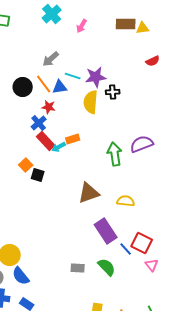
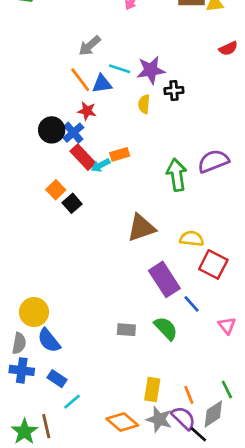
black circle: (23, 87) -> (52, 130), moved
yellow semicircle: (91, 102) -> (144, 104), size x0.6
black square: (38, 175) -> (72, 203), turned 32
red square: (142, 243) -> (213, 264), moved

